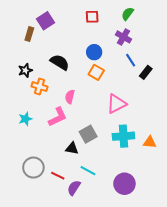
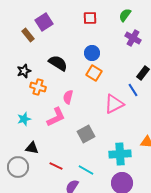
brown rectangle: (29, 34) -> (28, 35), turned -56
purple cross: (123, 37) -> (133, 38), moved
blue line: (131, 60) -> (133, 90), moved
cyan cross: (123, 136) -> (120, 154), moved
black triangle: (72, 148) -> (32, 148), moved
gray circle: (33, 168) -> (18, 167), moved
red line: (58, 176) -> (56, 166), moved

